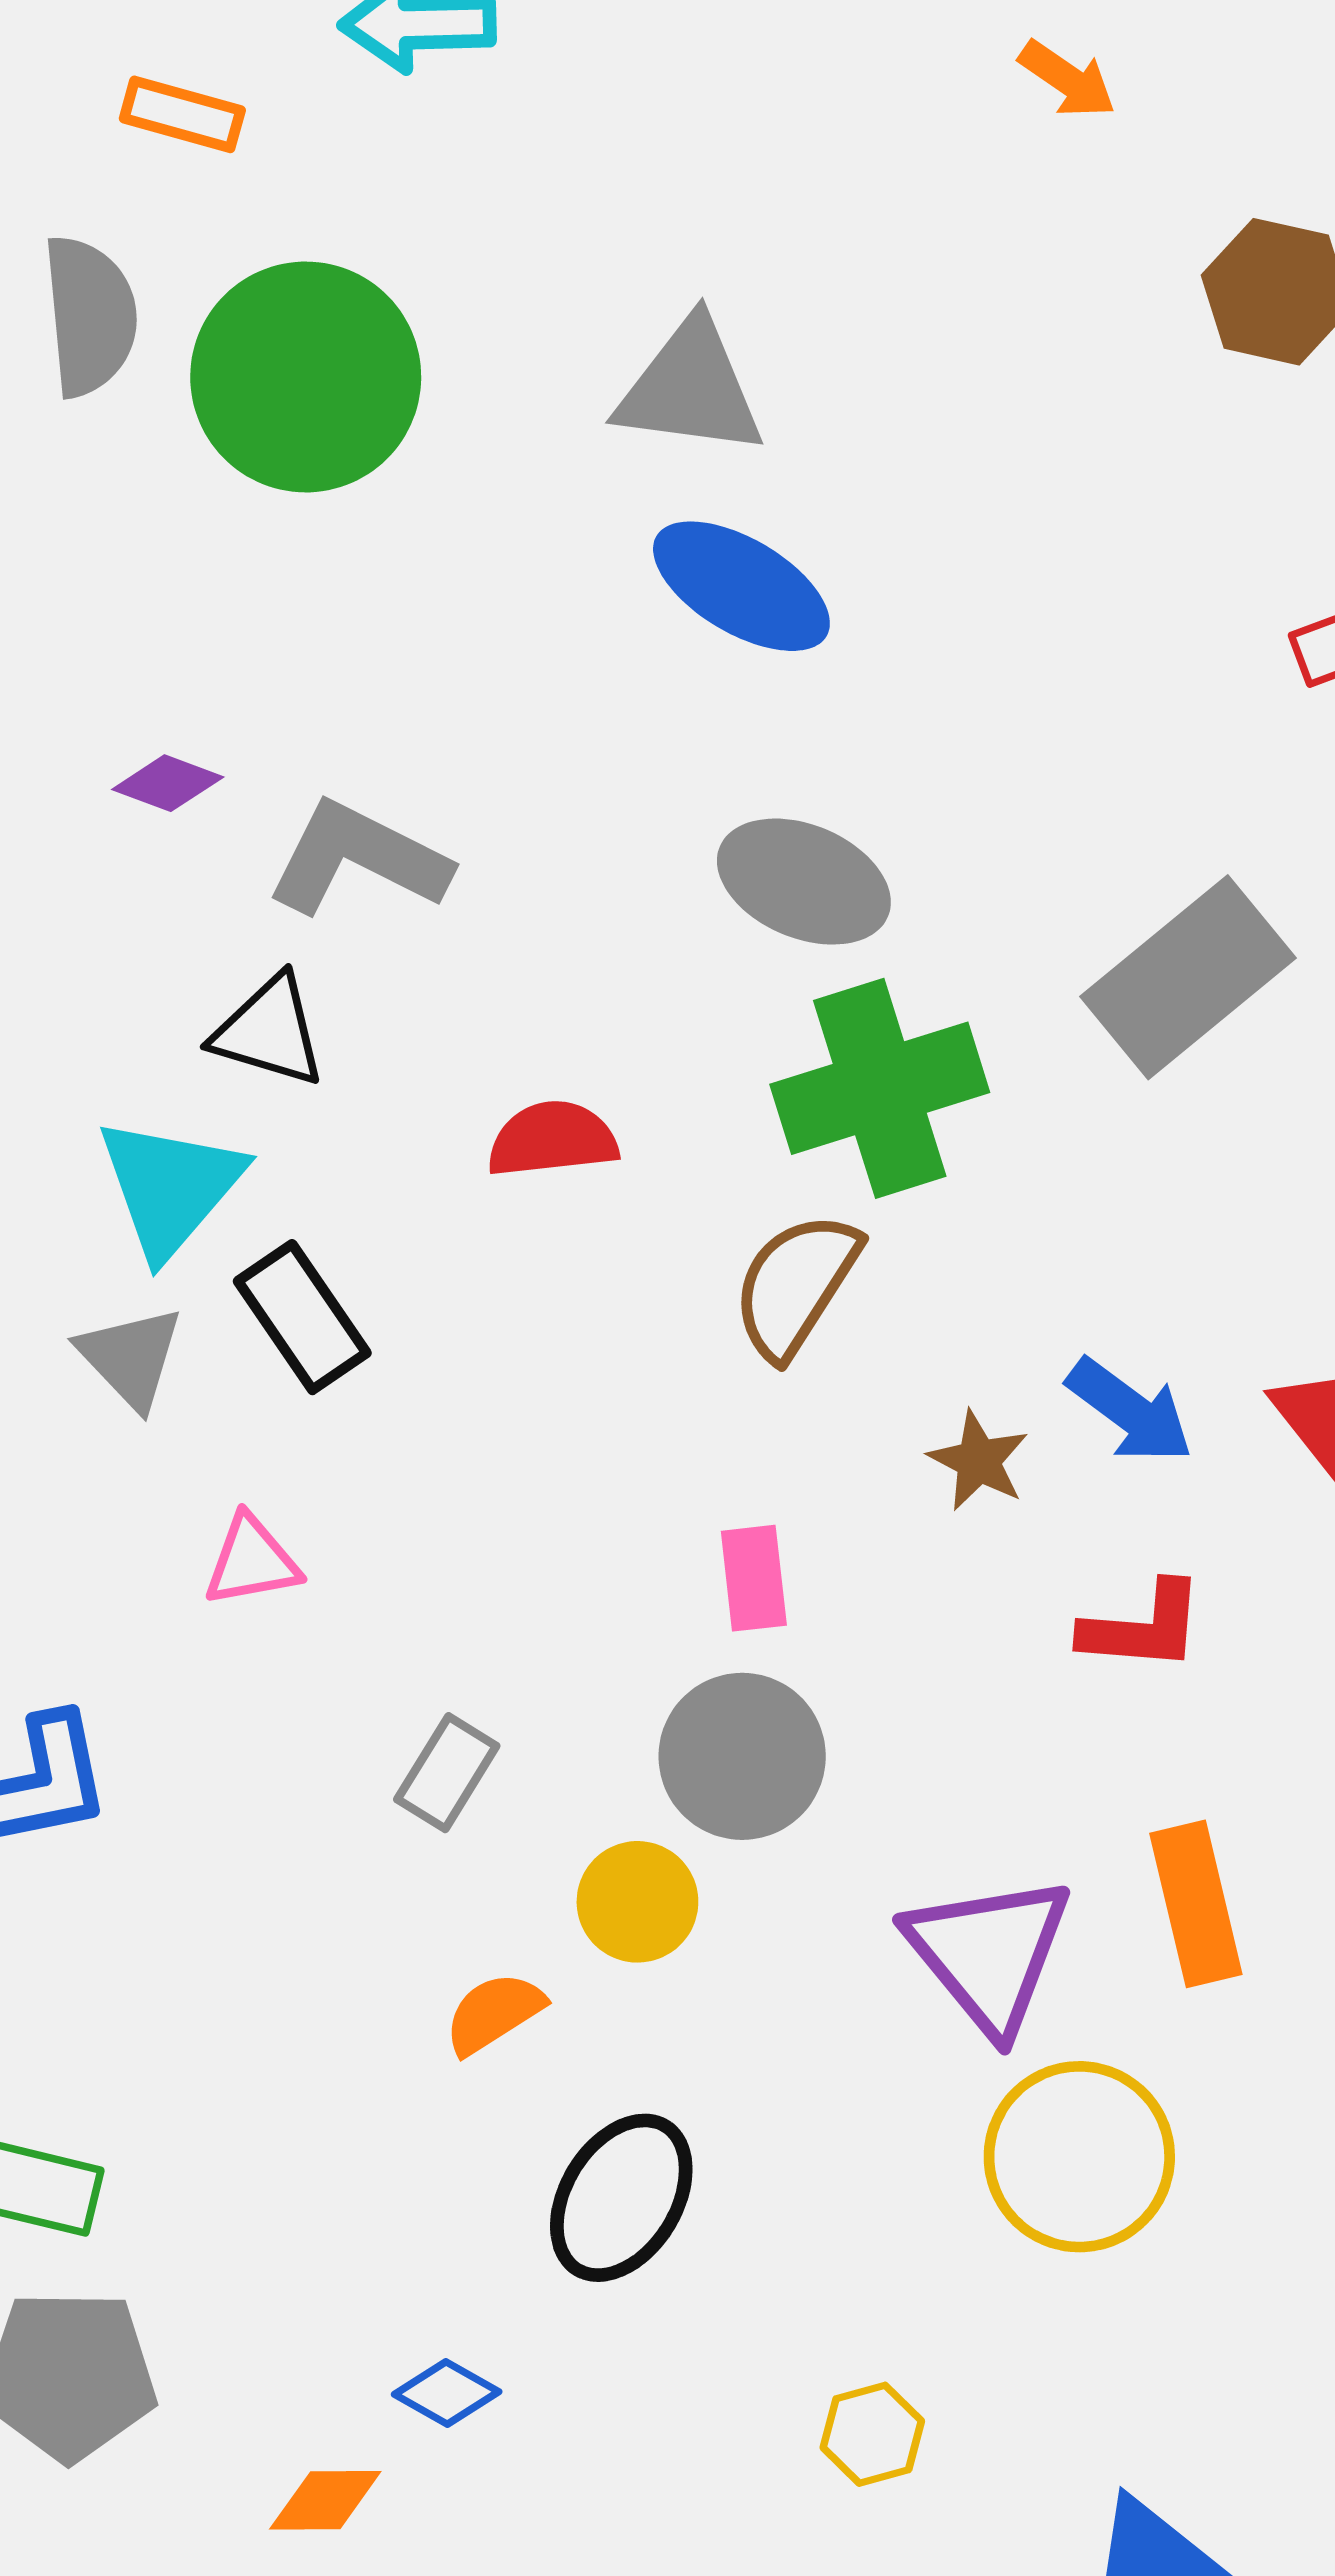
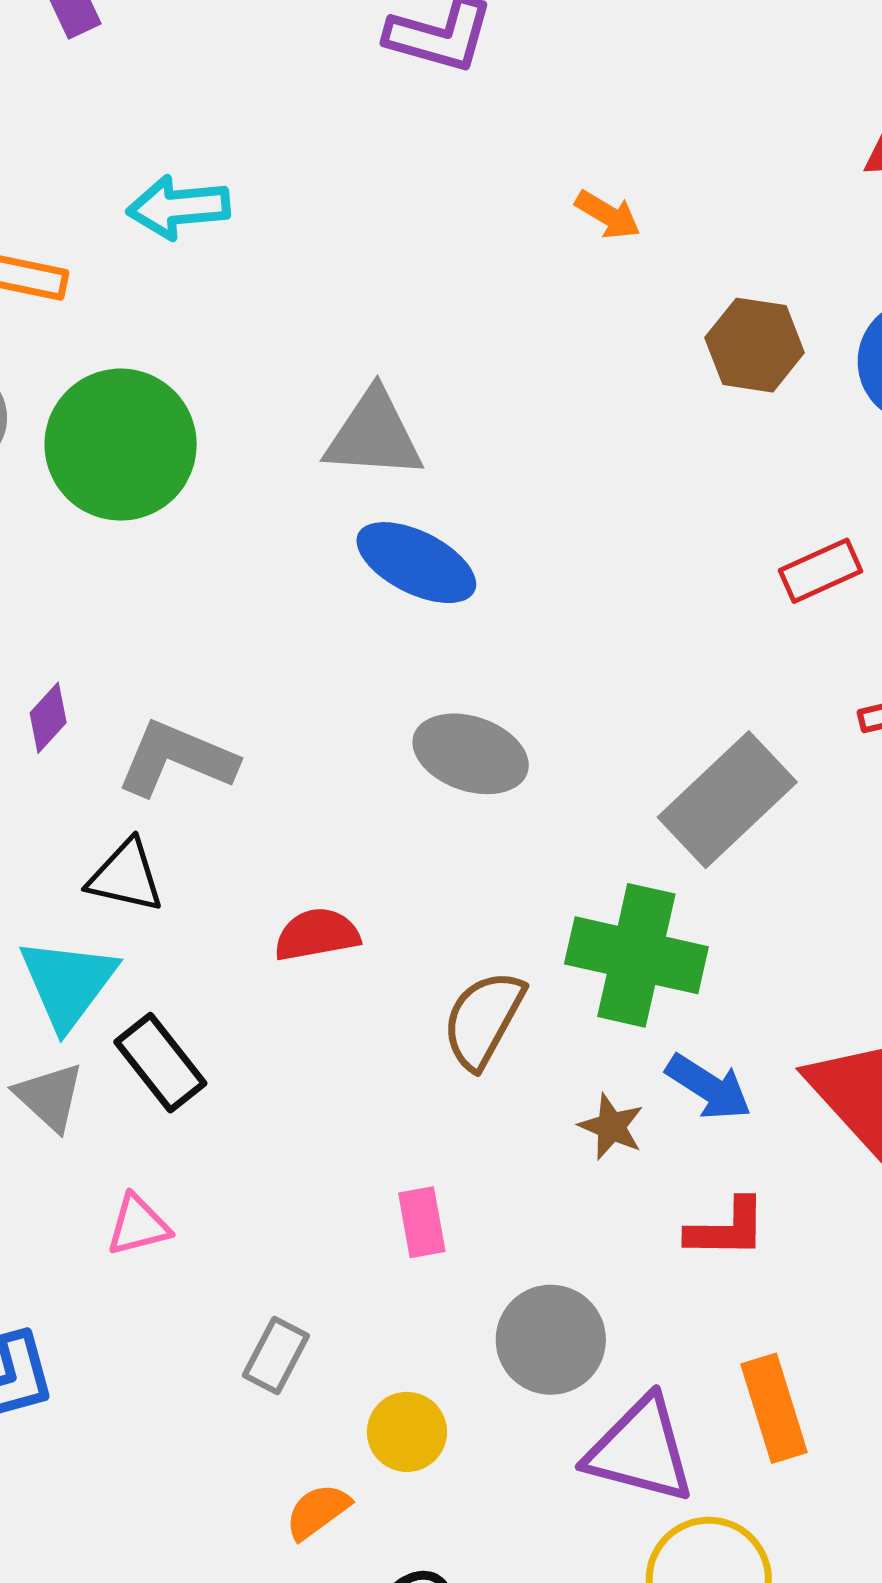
purple diamond: (168, 783) -> (48, 718), turned -64
green cross: (880, 1088) -> (636, 955), moved, turned 34
pink rectangle: (754, 1578) -> (422, 1222), moved
gray circle: (742, 1756) -> (551, 1340), moved
purple triangle: (989, 1954) -> (640, 1450), turned -32

